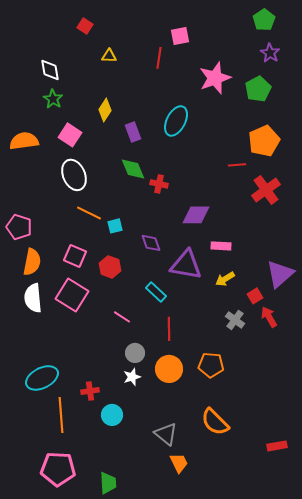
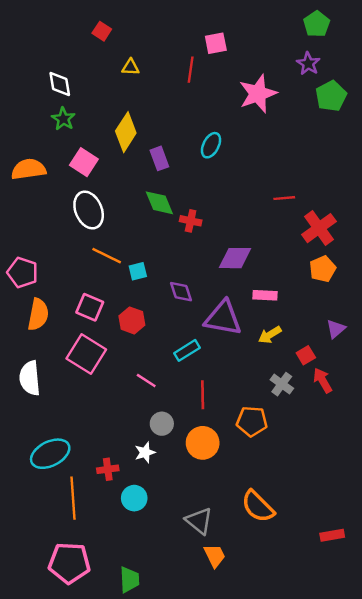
purple star: (270, 53) -> (308, 64), moved
green pentagon: (258, 89) -> (331, 96), moved
yellow diamond: (105, 110) -> (126, 132), size x1.4
cyan ellipse: (176, 121) -> (211, 145), size x0.7
orange pentagon: (264, 141) -> (323, 269), moved, size x0.7
purple triangle: (280, 274) -> (336, 329), size x0.6
cyan rectangle: (156, 292) -> (187, 350), turned -75
white semicircle: (33, 298) -> (30, 378), moved
orange pentagon: (211, 365) -> (252, 421), moved
white star: (132, 377) -> (145, 452), moved

